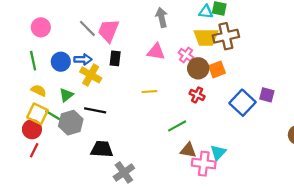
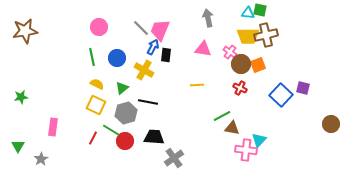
blue arrow: (83, 59) -> (153, 47), moved, turned -63
green line: (54, 116) -> (111, 130), moved
red circle: (32, 129) -> (125, 141), moved
brown triangle: (188, 150) -> (232, 128), moved

